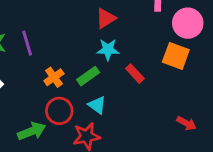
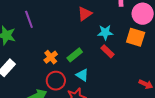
purple line: (27, 43) -> (29, 19), moved
cyan star: (108, 50) -> (105, 32), moved

